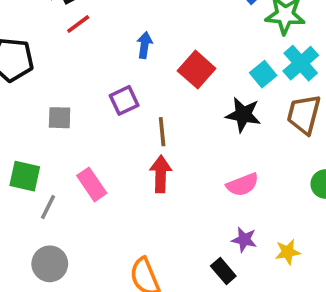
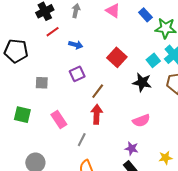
blue arrow: (145, 45) -> (76, 45), moved, turned 96
brown line: (162, 132) -> (98, 91), turned 42
gray line: (48, 207) -> (82, 140), moved
purple star: (244, 240) -> (132, 149), moved

